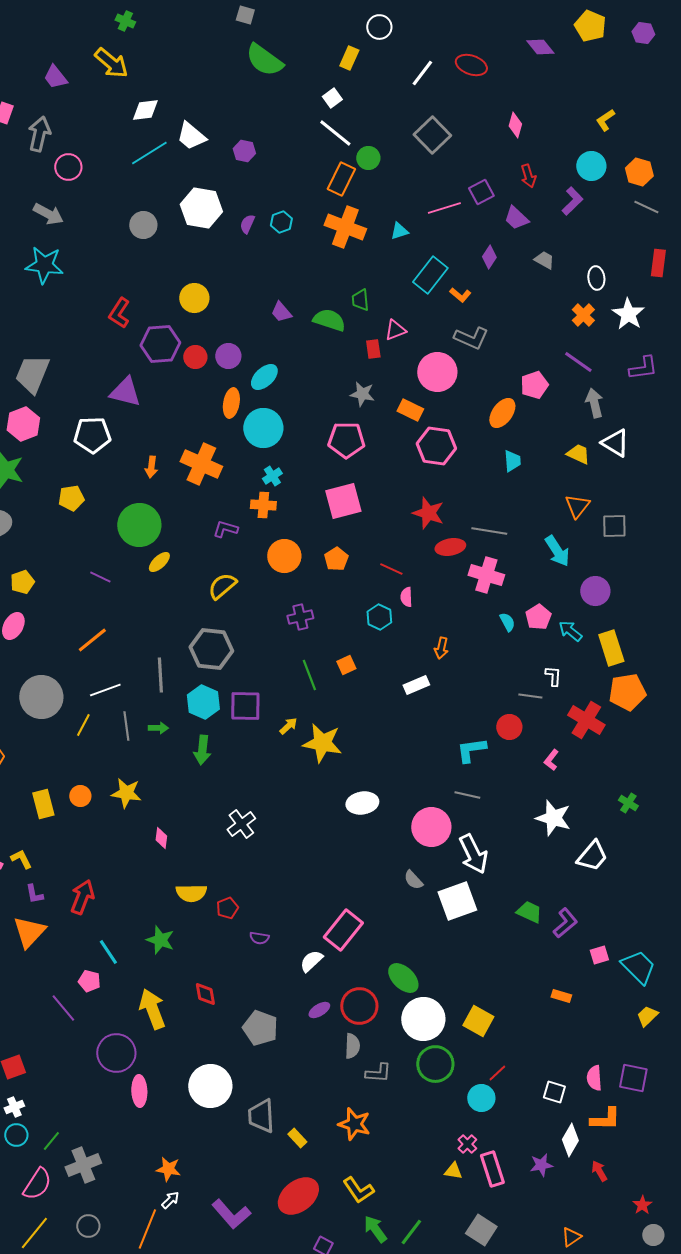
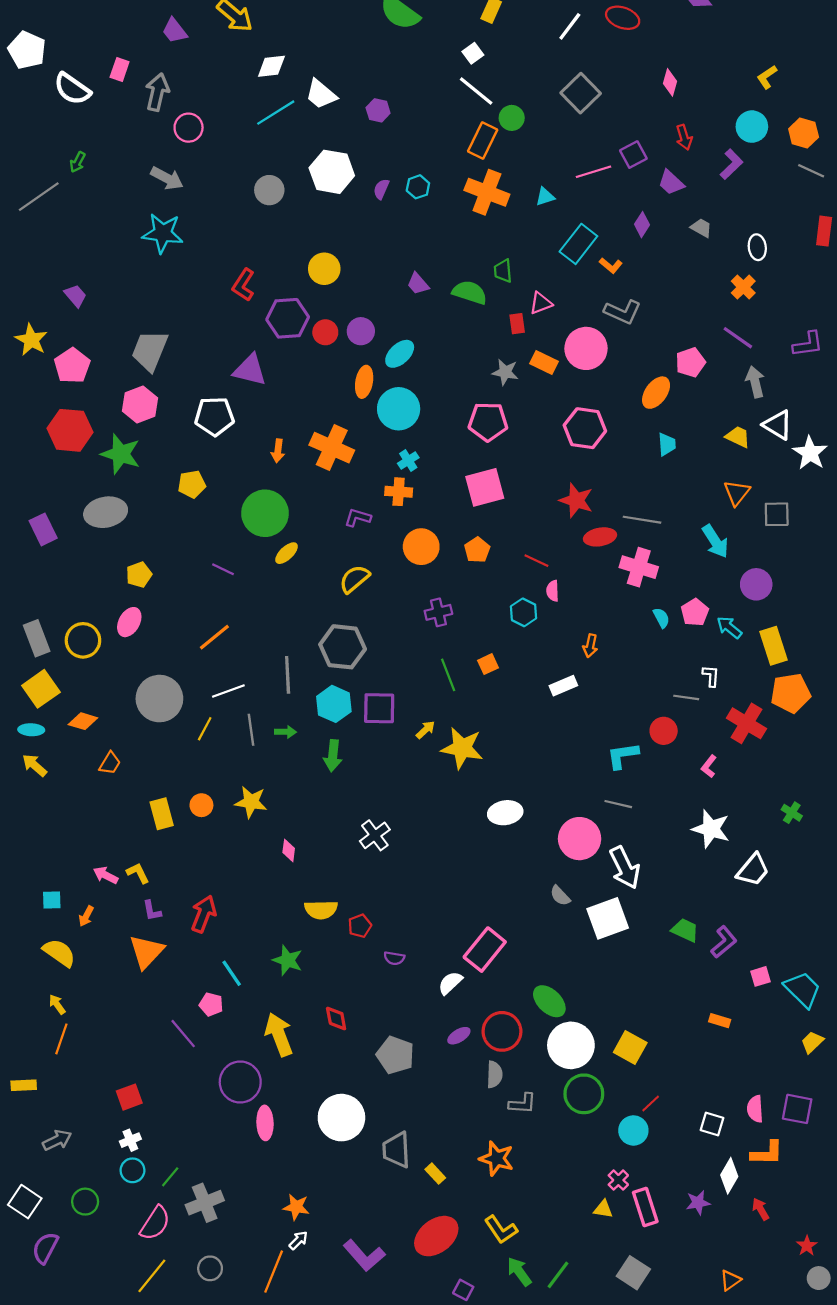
white star: (628, 314) -> (810, 453), moved
orange rectangle: (410, 410) -> (544, 362), moved

